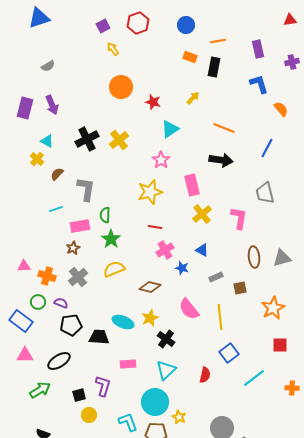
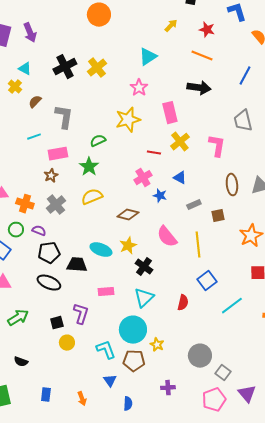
red star: (153, 102) -> (207, 30), moved
green semicircle: (105, 215) -> (98, 141), moved, turned 63
red line: (155, 227) -> (154, 153), moved
black ellipse: (59, 361) -> (49, 283), moved, turned 55

